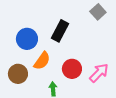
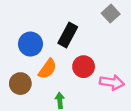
red circle: (72, 69) -> (84, 67), moved
pink arrow: (99, 73) -> (112, 82), turned 55

